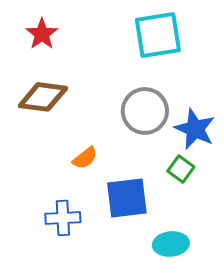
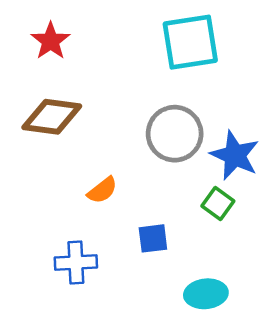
blue square: (127, 198) -> (153, 238), size x0.6

